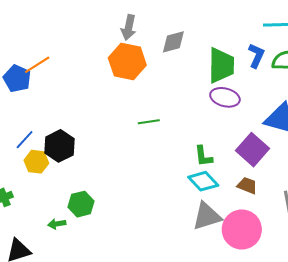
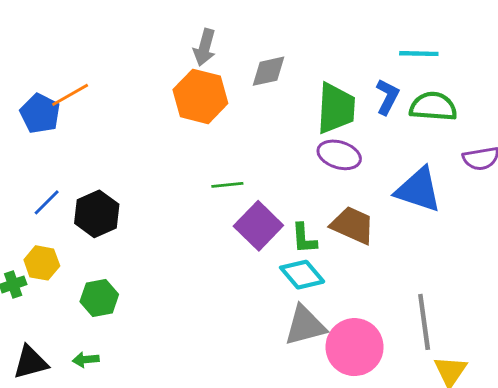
purple square: (252, 150) -> (258, 226), moved
yellow hexagon: (36, 162) -> (42, 263), moved
brown trapezoid: (247, 186) -> (353, 225), moved, size x1.5
green hexagon: (81, 204) -> (99, 298), moved
green arrow: (57, 224) -> (86, 360), moved

